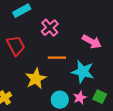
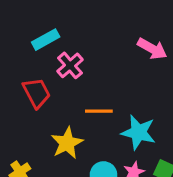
pink cross: (50, 28) -> (70, 65), moved
pink arrow: (92, 42) -> (152, 49), moved

